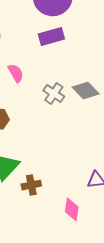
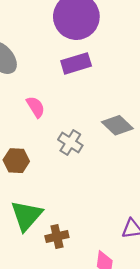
gray cross: (54, 94) -> (70, 143), moved

